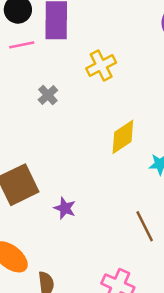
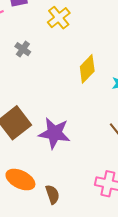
purple star: (65, 208) -> (54, 133), size x1.8

